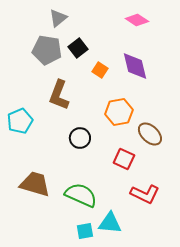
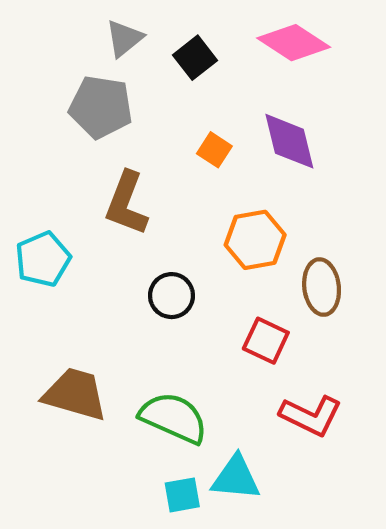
pink diamond: (137, 20) -> (294, 43), size x1.4
black square: (78, 48) -> (195, 58), moved
brown ellipse: (150, 134) -> (322, 287), turned 40

